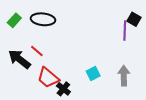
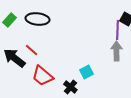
gray arrow: (124, 76) -> (116, 51), moved
black cross: (63, 89) -> (70, 87), moved

